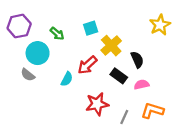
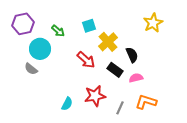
red arrow: (87, 65) -> (86, 60), turned -96
cyan semicircle: (67, 79) -> (67, 104), moved

